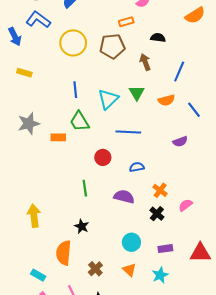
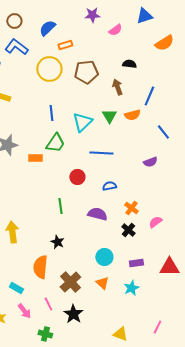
orange rectangle: (126, 22) -> (65, 45), moved
orange semicircle: (166, 100) -> (132, 115), moved
green trapezoid: (80, 121) -> (55, 143), turned -115
brown cross: (95, 269) -> (70, 282), size x1.5

